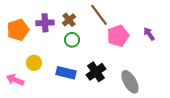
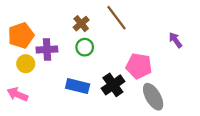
purple cross: (45, 23) -> (47, 50), moved
pink pentagon: (118, 36) -> (139, 66), moved, turned 30
yellow circle: (34, 63) -> (26, 64), moved

